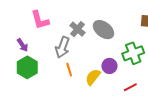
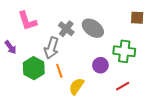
green cross: (133, 53) -> (124, 51), turned 30
green hexagon: (27, 67) -> (34, 68), moved
yellow semicircle: (93, 77) -> (76, 86), moved

